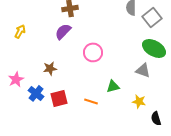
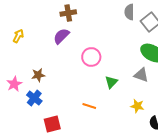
brown star: (50, 68) -> (38, 75), moved
green triangle: (113, 86) -> (111, 82), moved, turned -32
red square: (59, 98) -> (52, 124), moved

